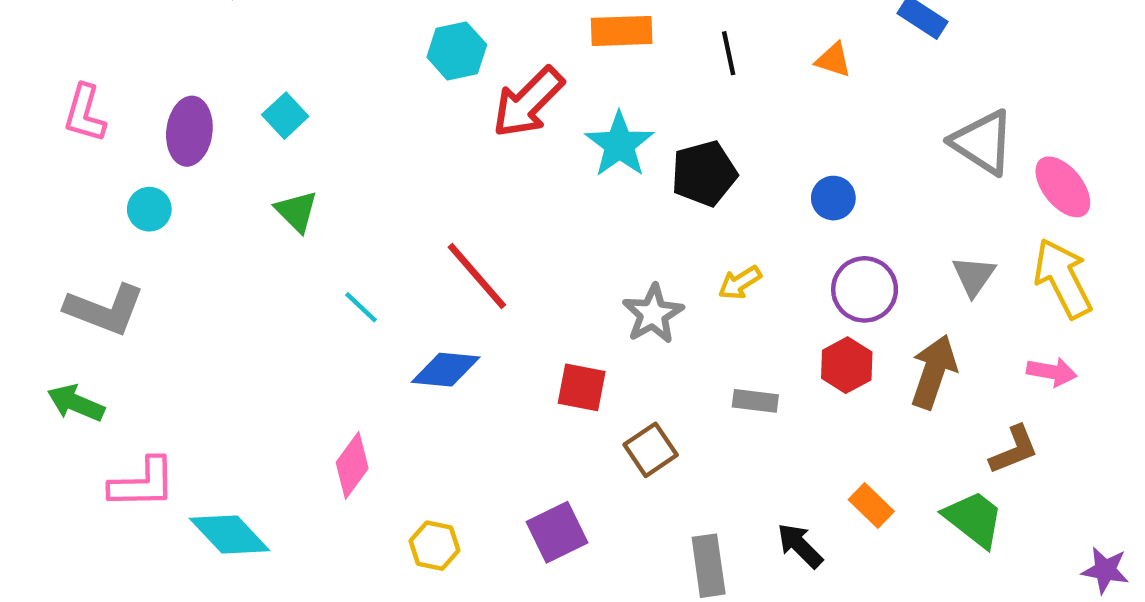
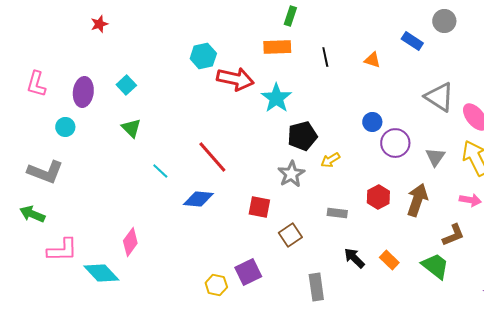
red arrow: (528, 102) -> (235, 79), turned -123
black pentagon: (704, 174) -> (302, 136), moved
purple circle: (865, 289) -> (395, 143), moved
pink diamond: (352, 465) -> (130, 242), moved
yellow hexagon: (435, 546) -> (216, 285), moved
black arrow: (800, 546) -> (354, 258), moved

